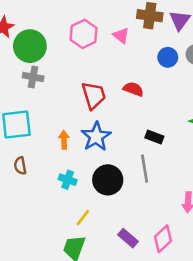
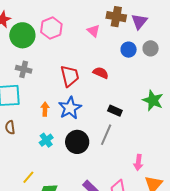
pink hexagon: (84, 34) -> (51, 28), moved
gray cross: (33, 77) -> (24, 69), moved
gray line: (145, 169) -> (106, 135), turned 30
cyan cross: (68, 180) -> (46, 140), turned 32
yellow line: (83, 218) -> (28, 177), moved

